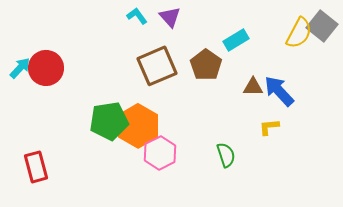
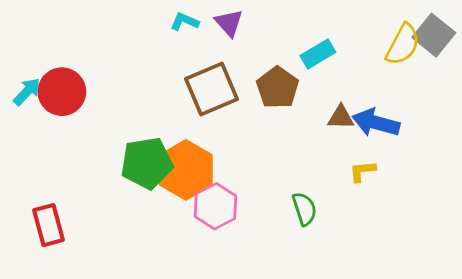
cyan L-shape: (137, 16) -> (185, 22), turned -30
blue arrow: (279, 91) -> (376, 123), turned -32

